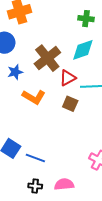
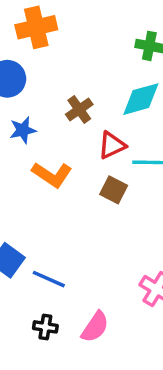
brown cross: (47, 58) -> (79, 109), size x0.6
pink semicircle: (64, 184) -> (95, 327), turned 126

